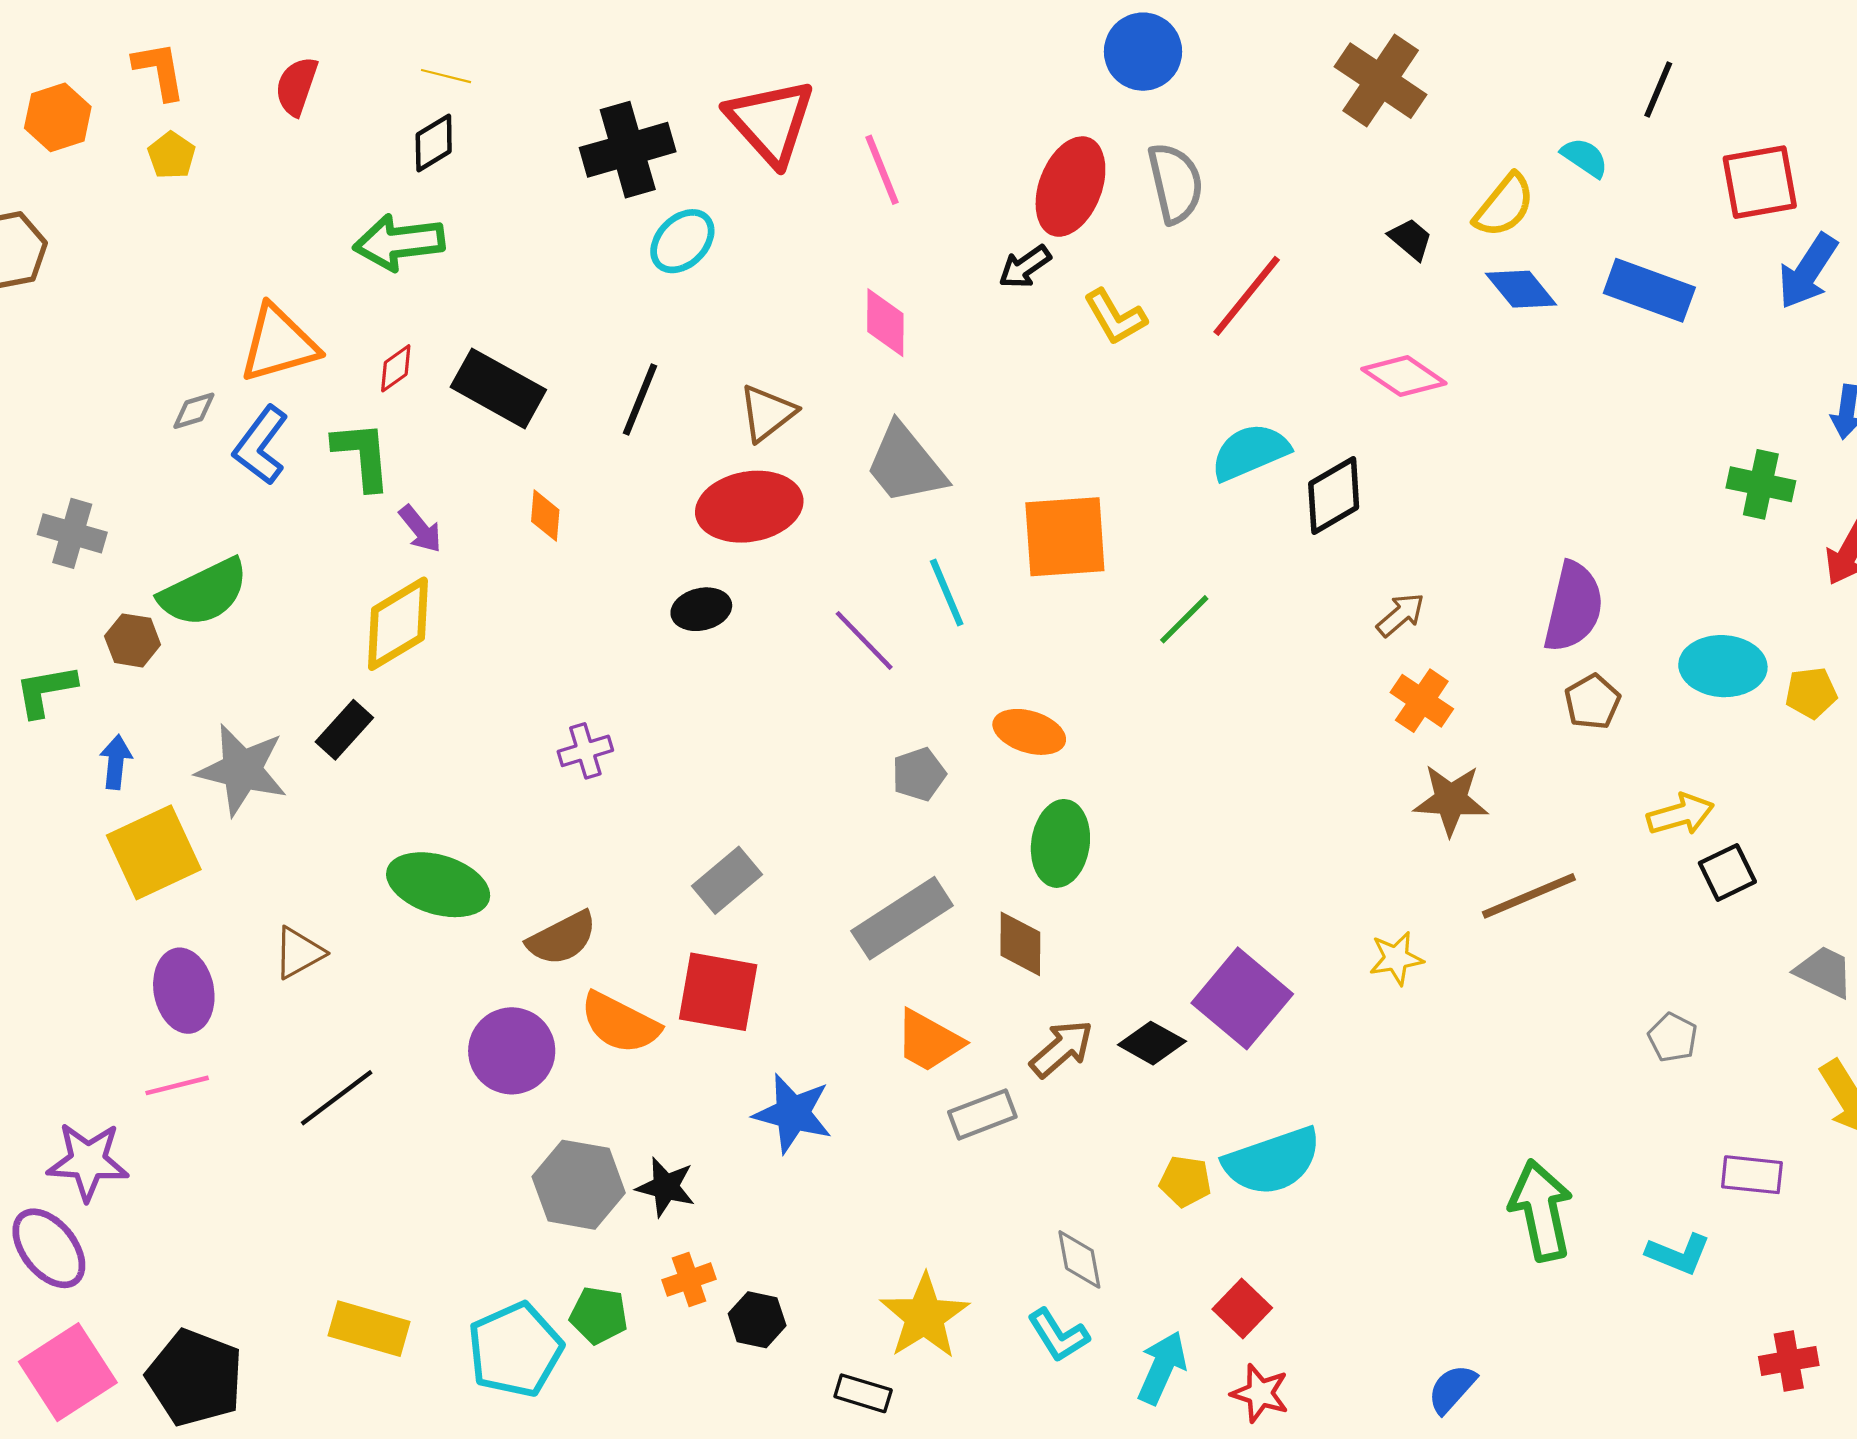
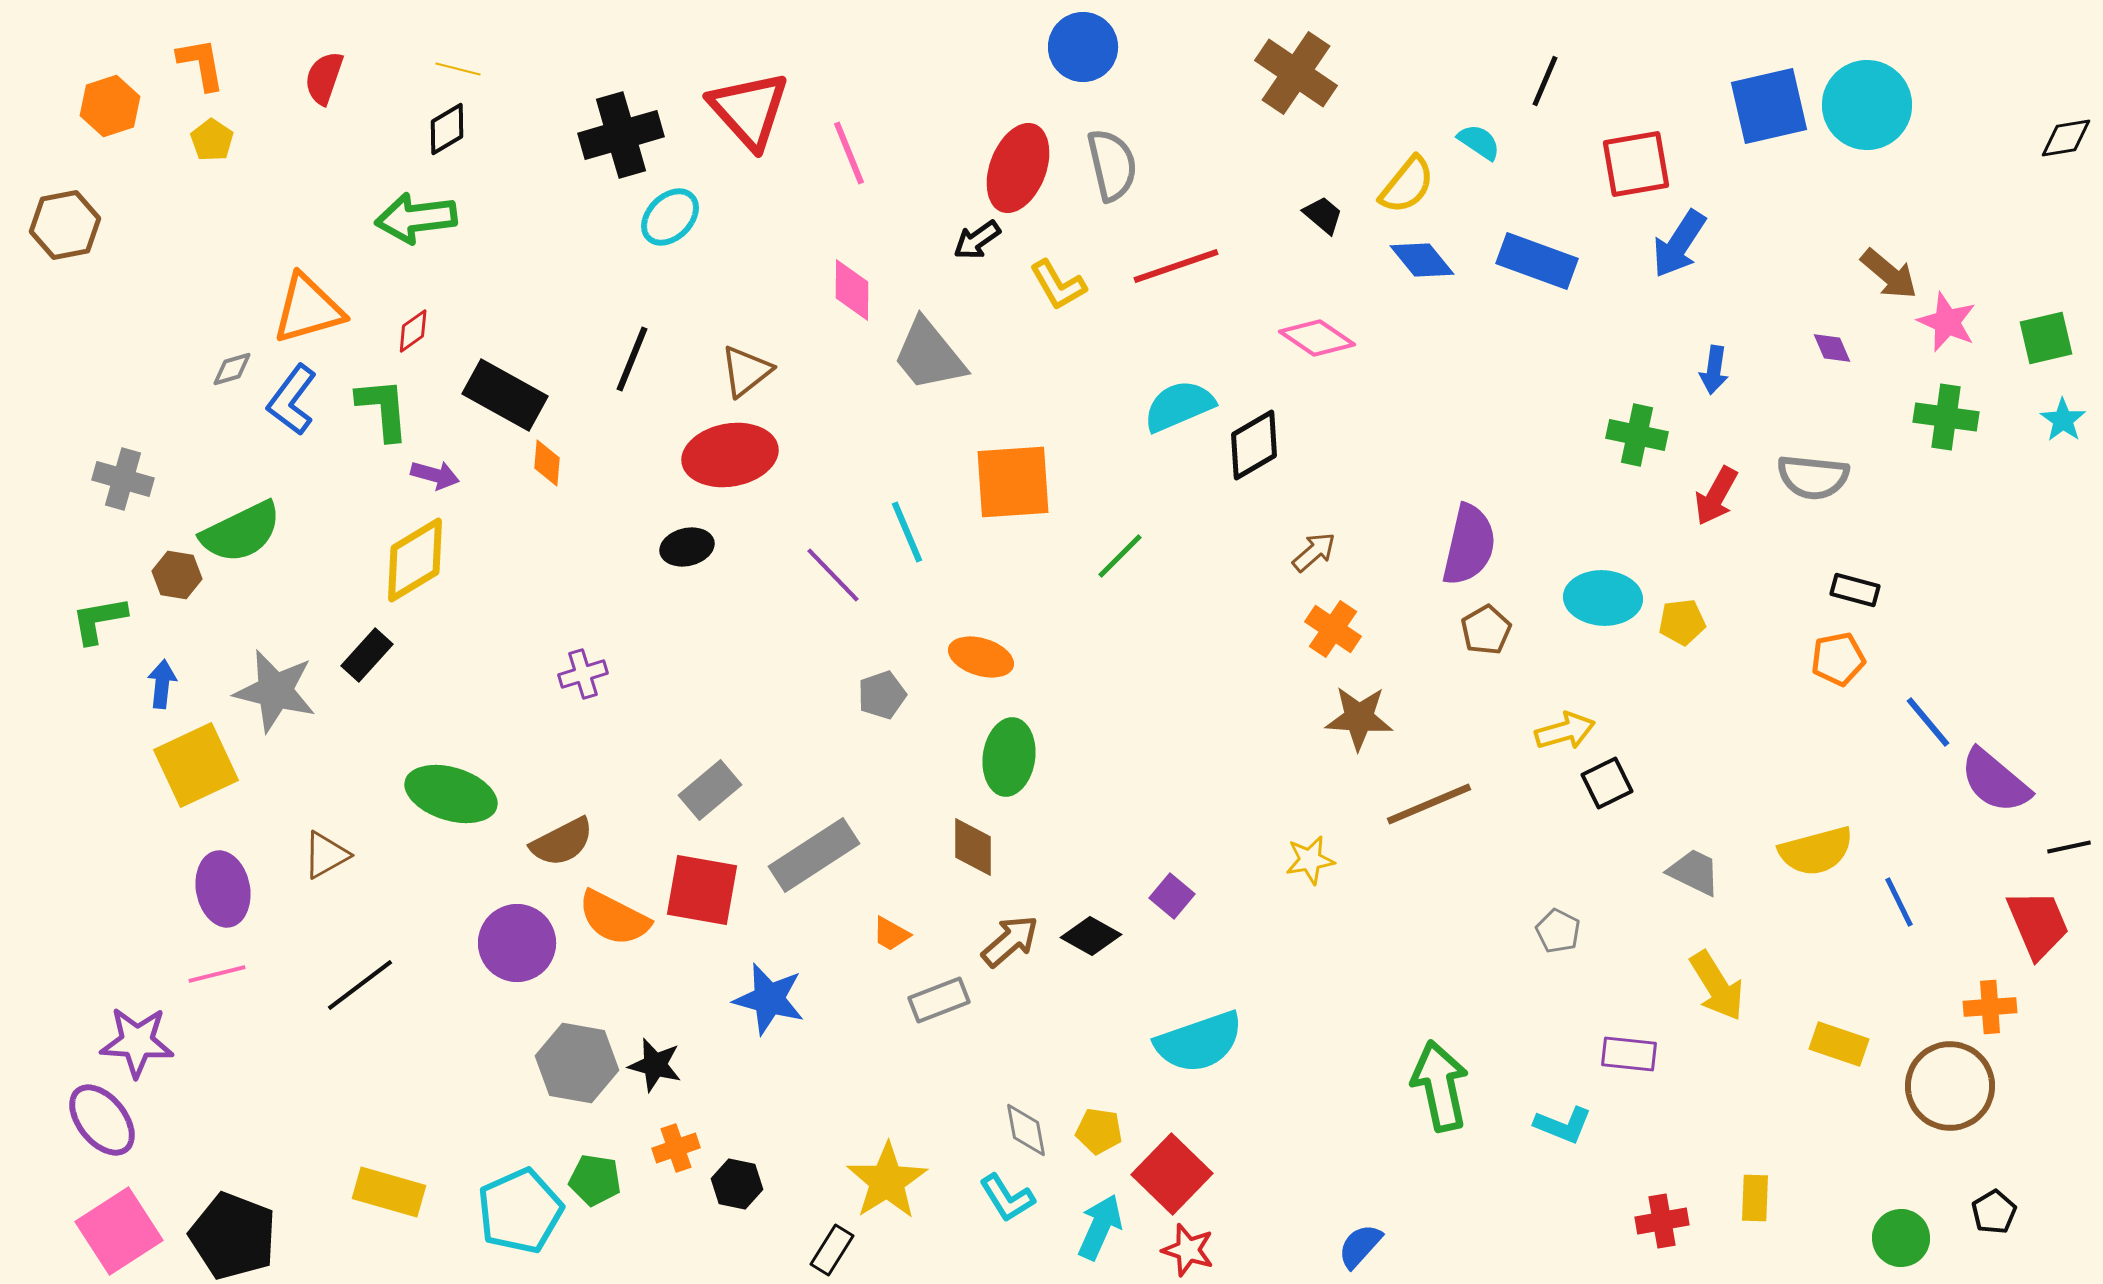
red line: (1247, 296) -> (1176, 266), turned 32
black rectangle: (498, 388) -> (505, 395), moved
gray trapezoid: (905, 464) -> (929, 355), moved
purple arrow: (420, 529) -> (435, 475), turned -36
gray rectangle: (902, 918) -> (814, 855), moved
purple square: (1242, 998) -> (1172, 896), size x0.5
orange trapezoid: (929, 1041) -> (891, 934), size x0.6
yellow pentagon: (1185, 1181) -> (1099, 1131), moved
red square: (1242, 1309) -> (1172, 1174), size x1.5
black rectangle: (863, 1393) -> (832, 1250), turned -75

